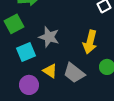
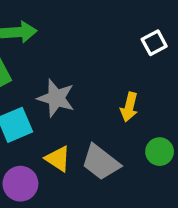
yellow arrow: (90, 42) -> (129, 107), size x0.7

